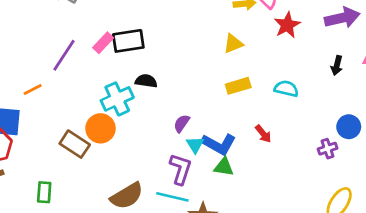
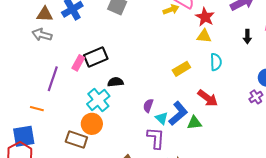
yellow triangle: (233, 44) -> (204, 36), moved, turned 42
orange line: (33, 89) -> (37, 109), turned 56
cyan semicircle: (286, 89) -> (216, 62), turned 90
red arrow: (263, 134) -> (208, 98), size x1.5
blue L-shape: (219, 144) -> (178, 113), turned -55
green triangle: (224, 167) -> (194, 123), moved

